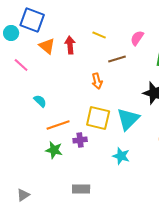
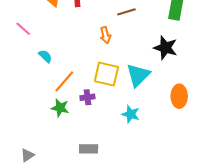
pink line: (21, 65) -> (23, 29), moved
orange line: (58, 125) -> (64, 81), turned -30

